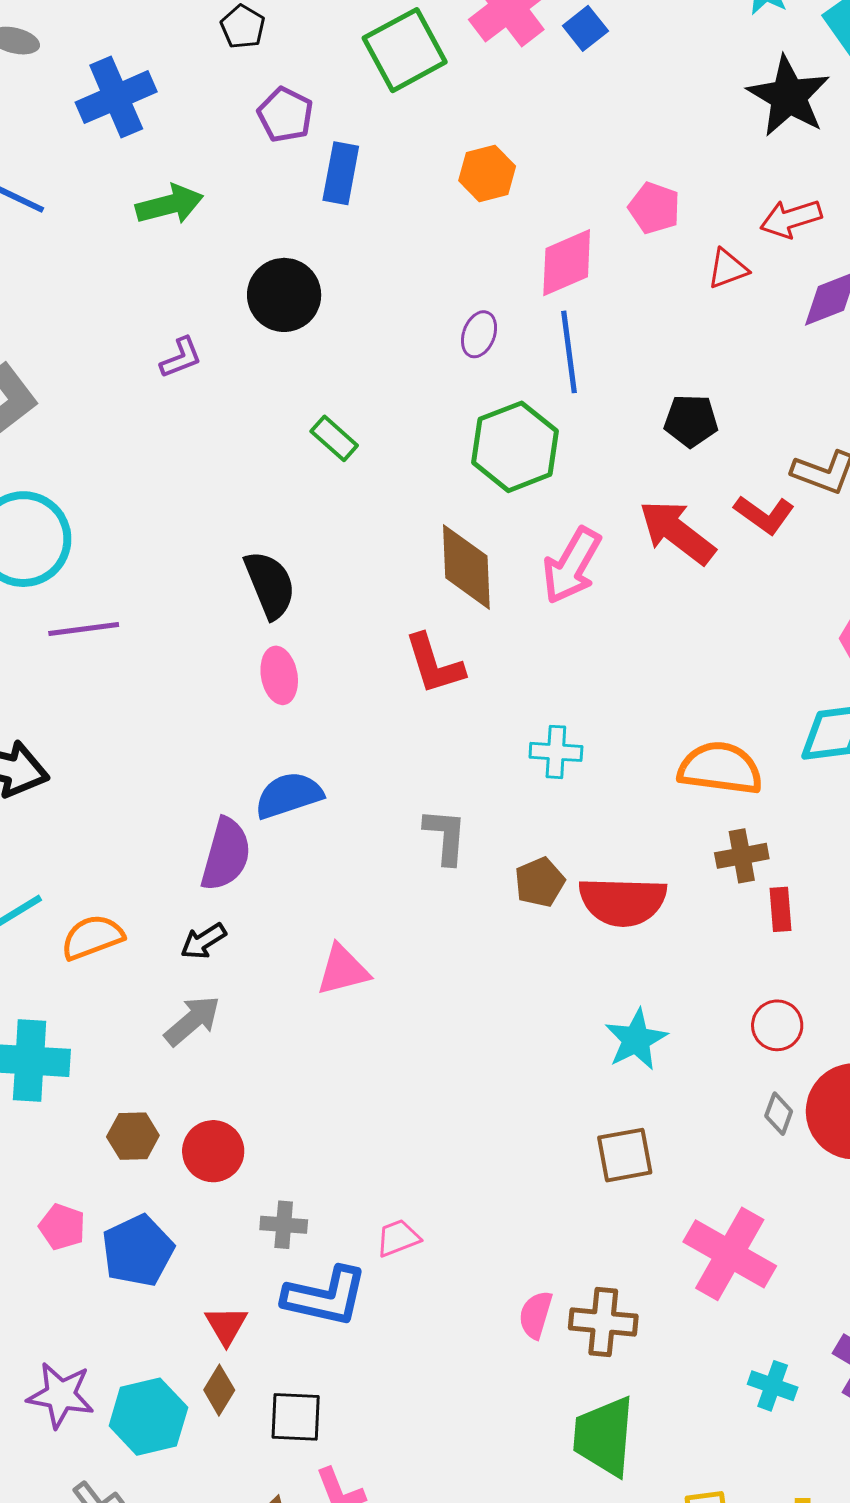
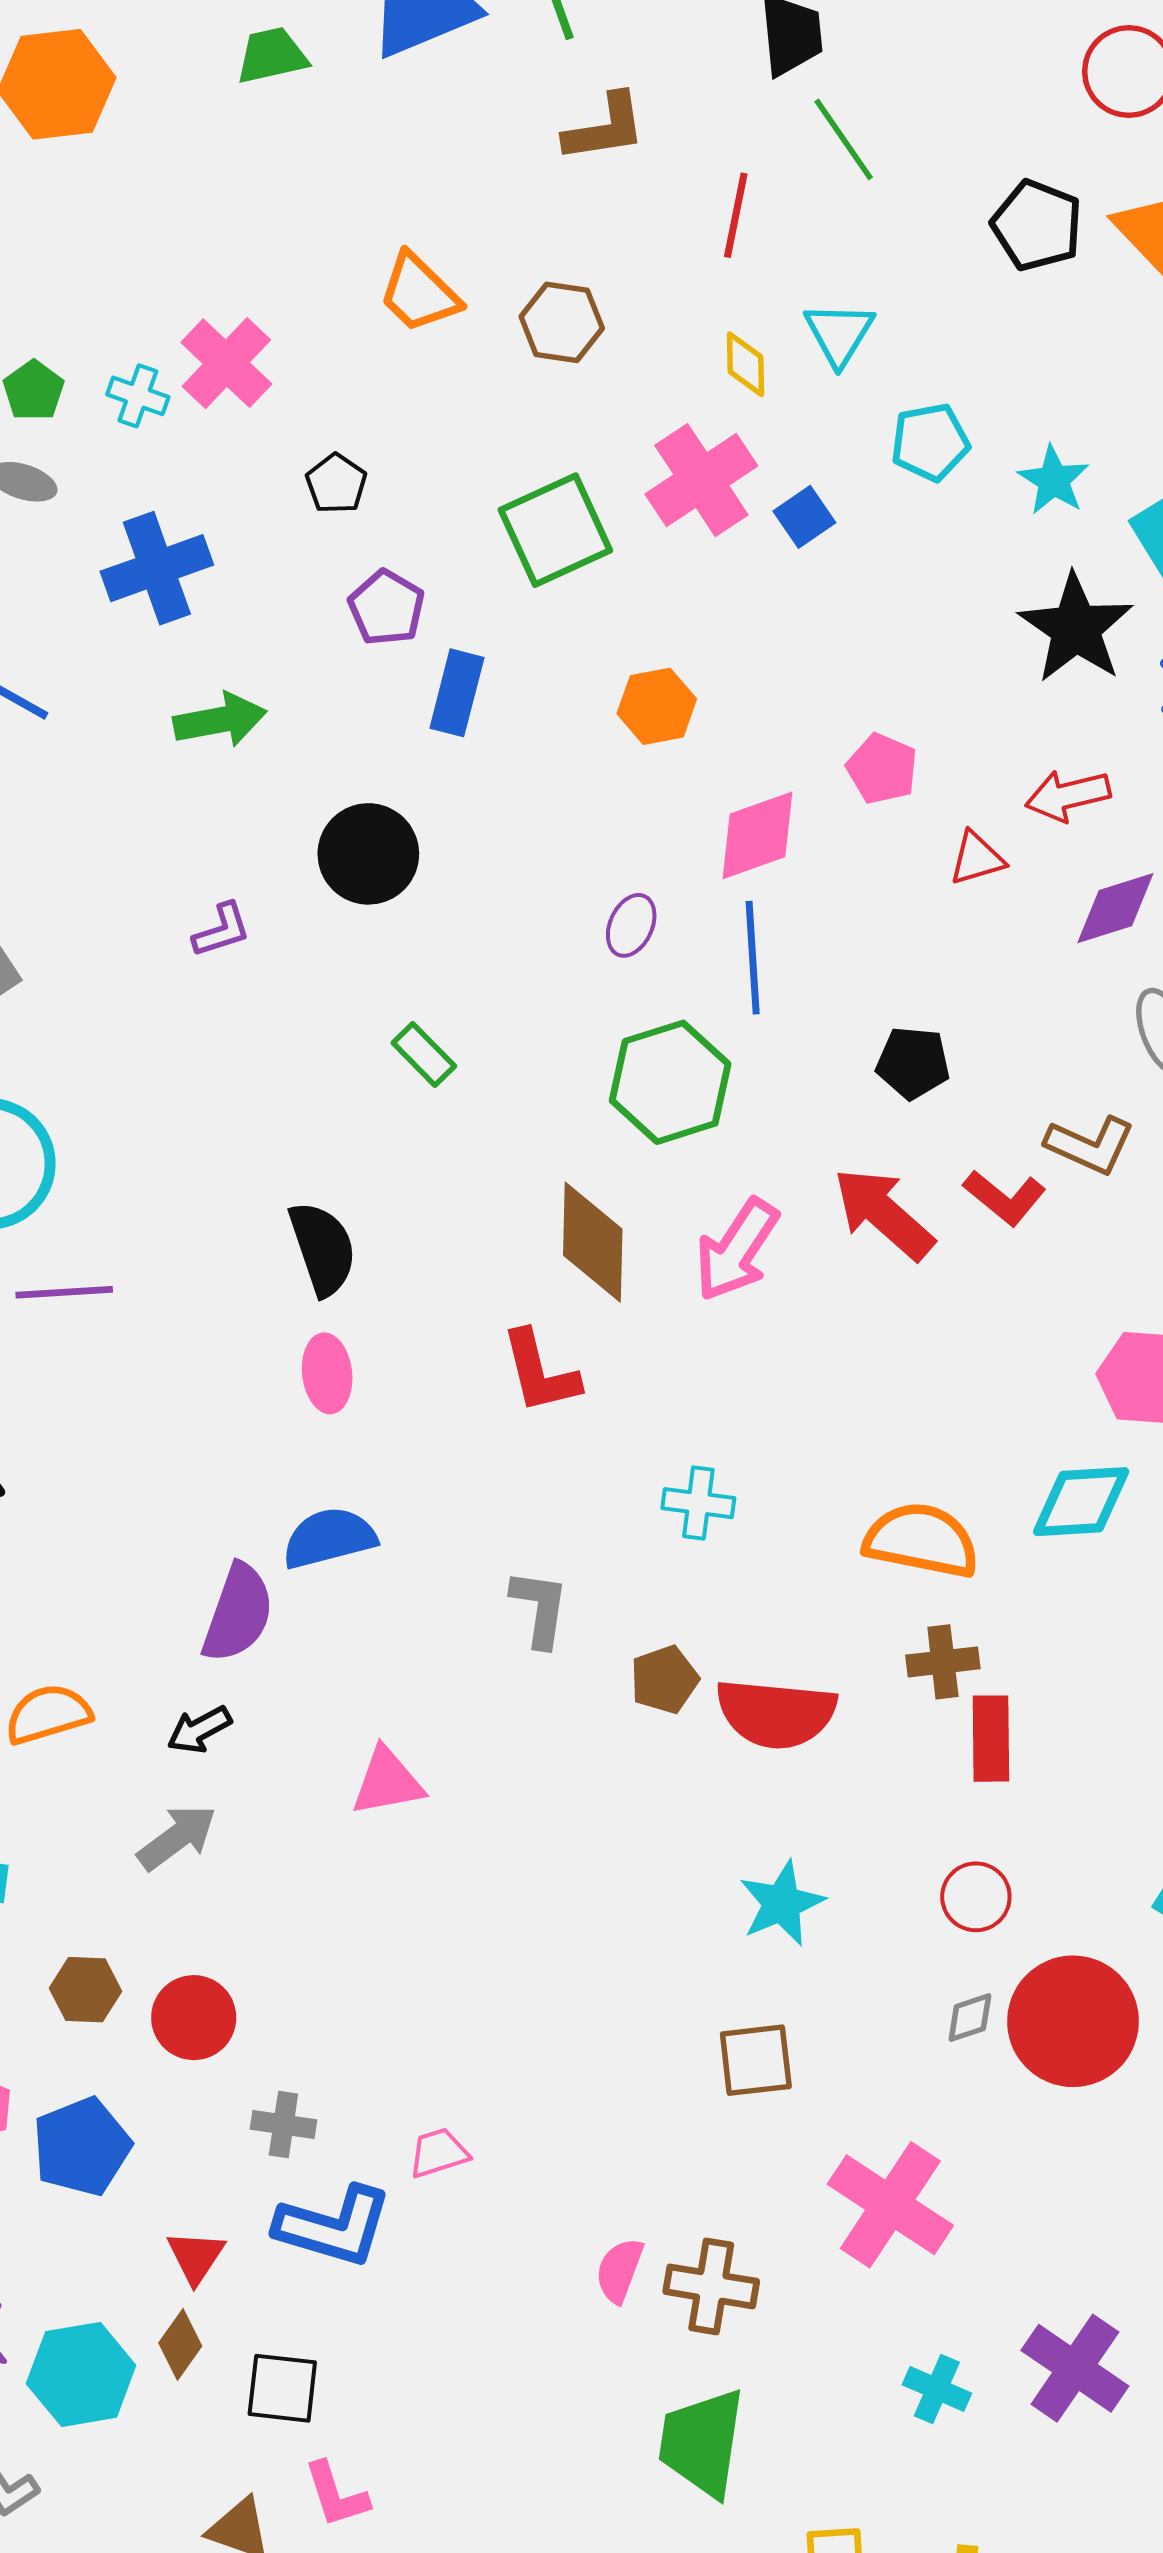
red rectangle: (780, 909) -> (991, 1739), size x1.4
gray diamond: (779, 1114) -> (970, 2018), turned 48

